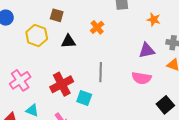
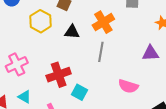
orange cross: (97, 27) -> (103, 22), size x1.5
gray line: (101, 72) -> (101, 52), moved
pink semicircle: (141, 78) -> (128, 86), moved

